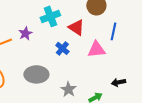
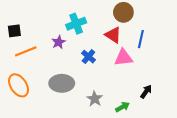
red triangle: (76, 27) -> (113, 35), moved
purple star: (25, 33) -> (59, 42), moved
black arrow: (118, 82) -> (146, 92), turned 136

